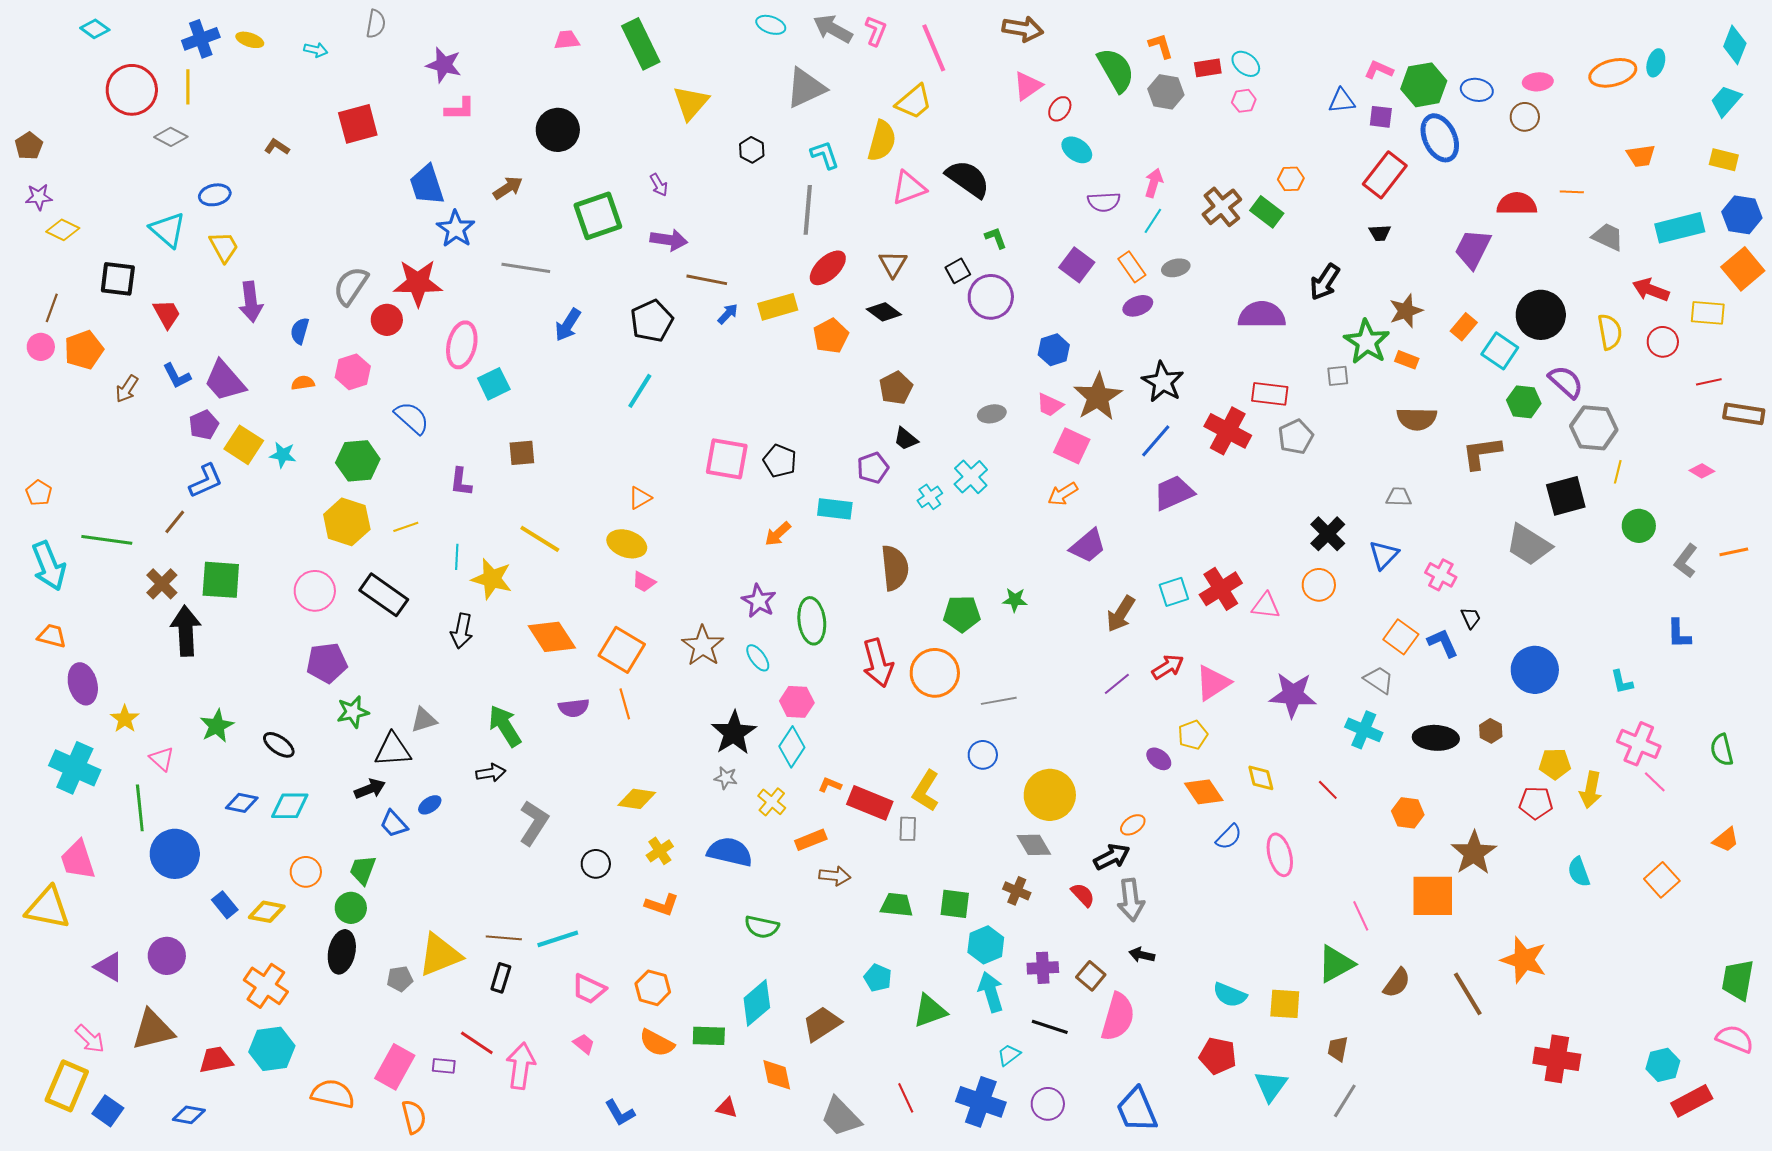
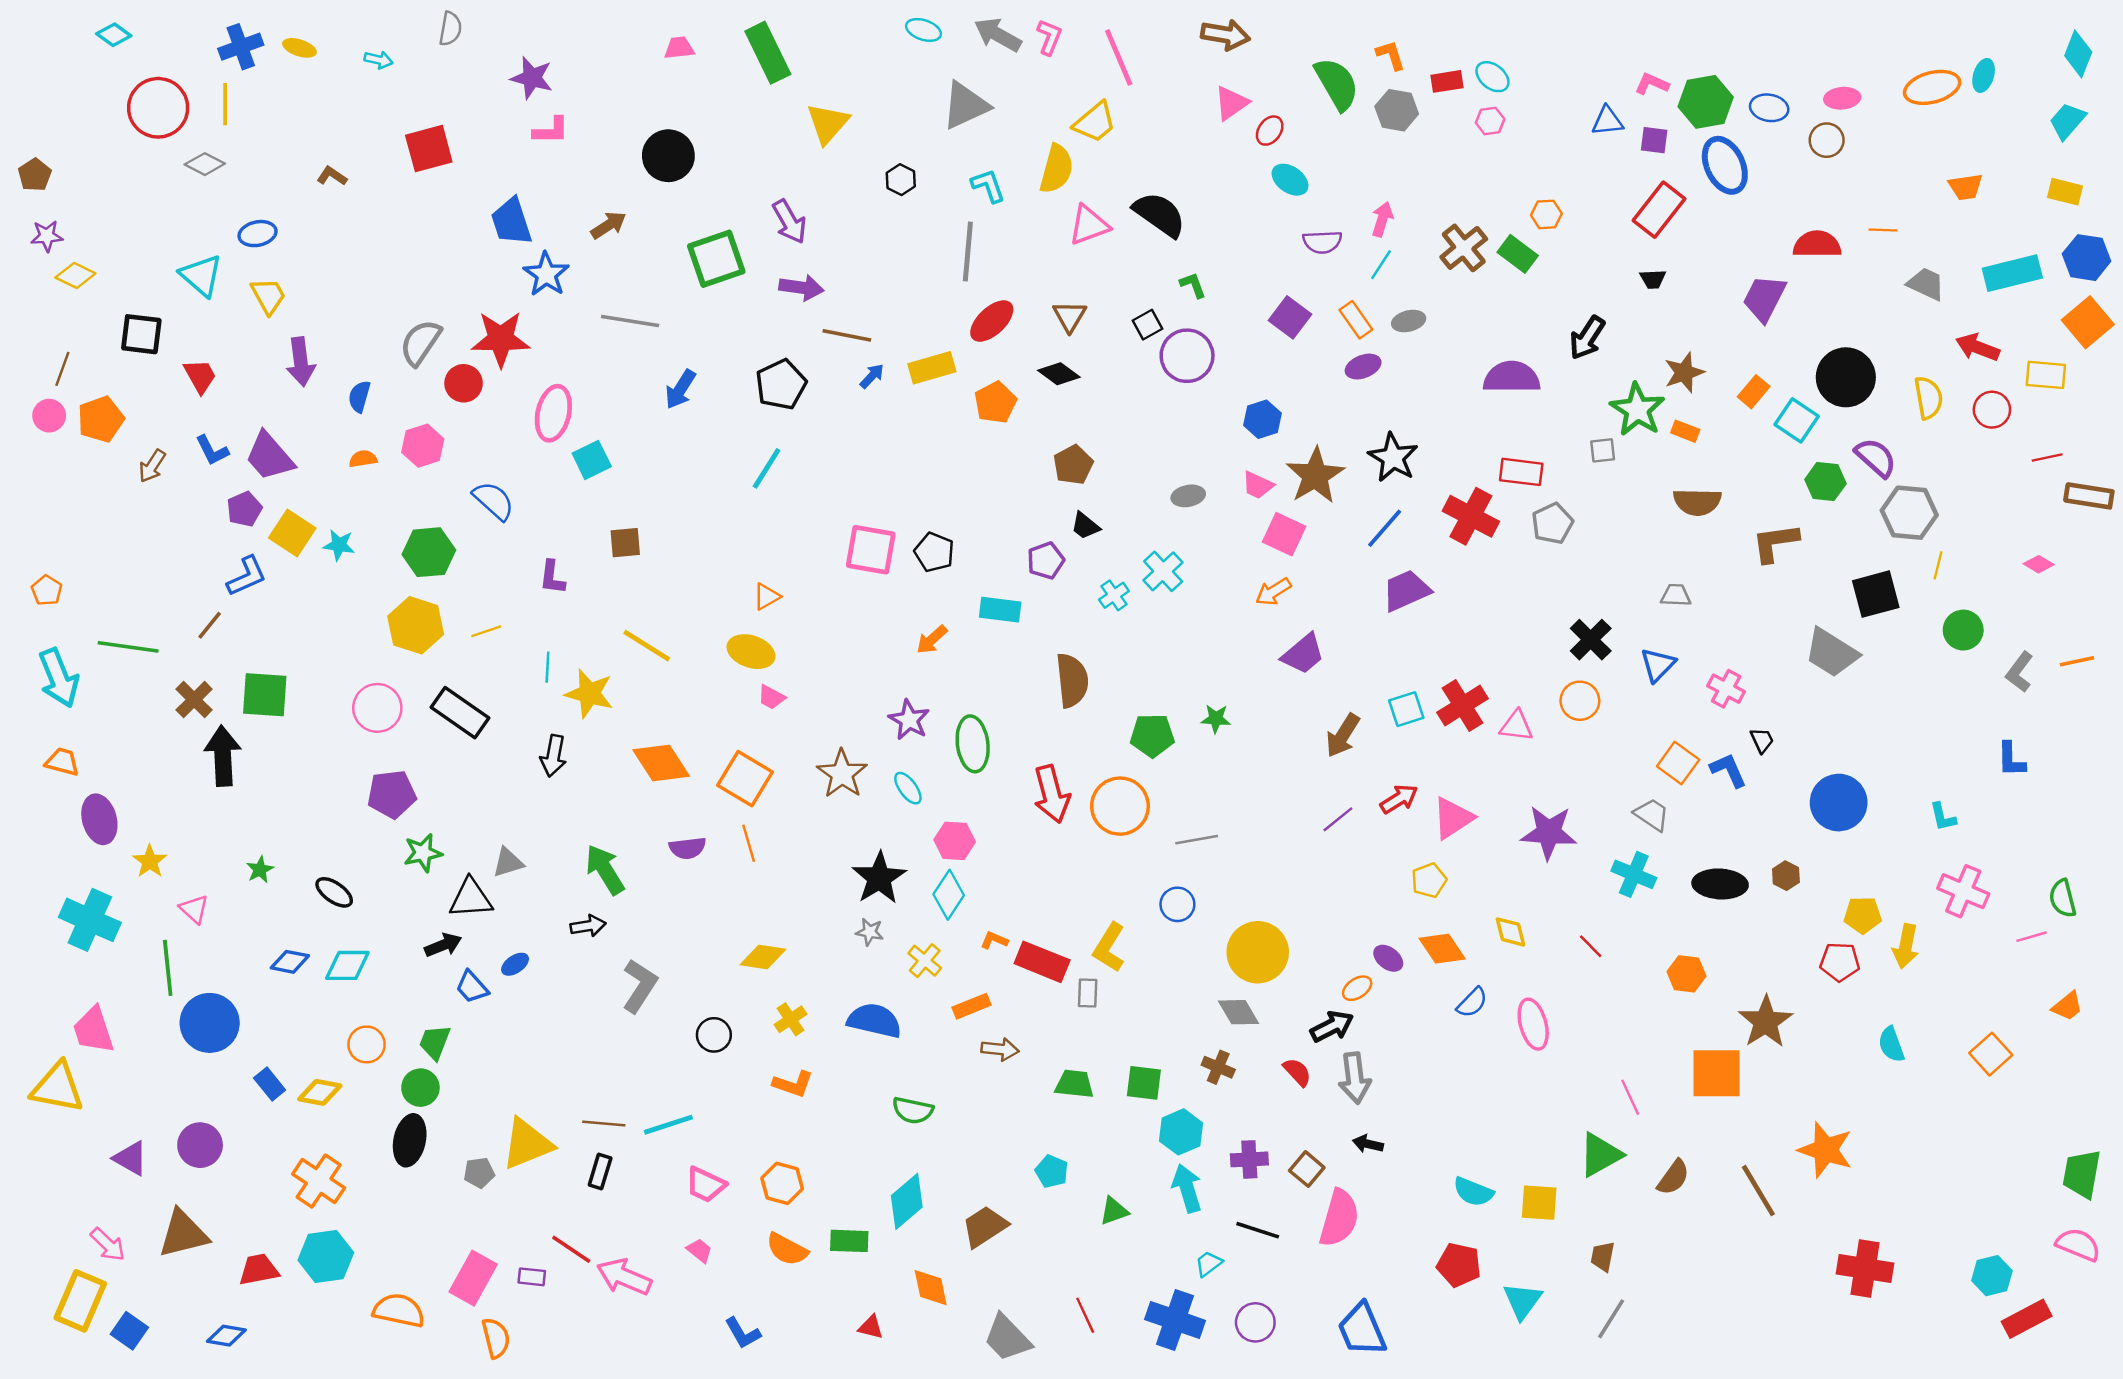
purple arrow: (659, 185) -> (789, 222), size x1.6
green star: (217, 726) -> (260, 870), size x0.7
purple ellipse: (1159, 759) -> (1388, 958), moved
pink line: (1655, 782) -> (2031, 937), moved, turned -60
green triangle: (930, 1011) -> (1114, 1211), size x0.7
pink arrow: (521, 1066) -> (624, 1277), turned -75

